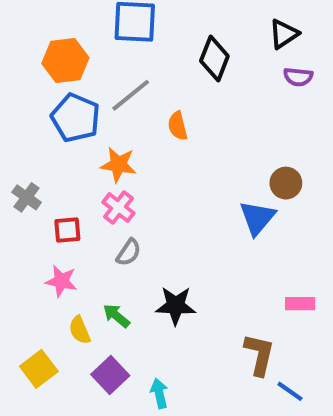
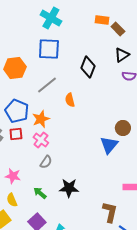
blue pentagon: (76, 118) -> (17, 111), moved
orange star: (118, 165) -> (41, 119), turned -30
red square: (67, 230) -> (16, 134), moved
yellow semicircle: (80, 330) -> (12, 200), moved

